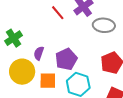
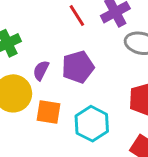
purple pentagon: (66, 59) -> (78, 67), moved

